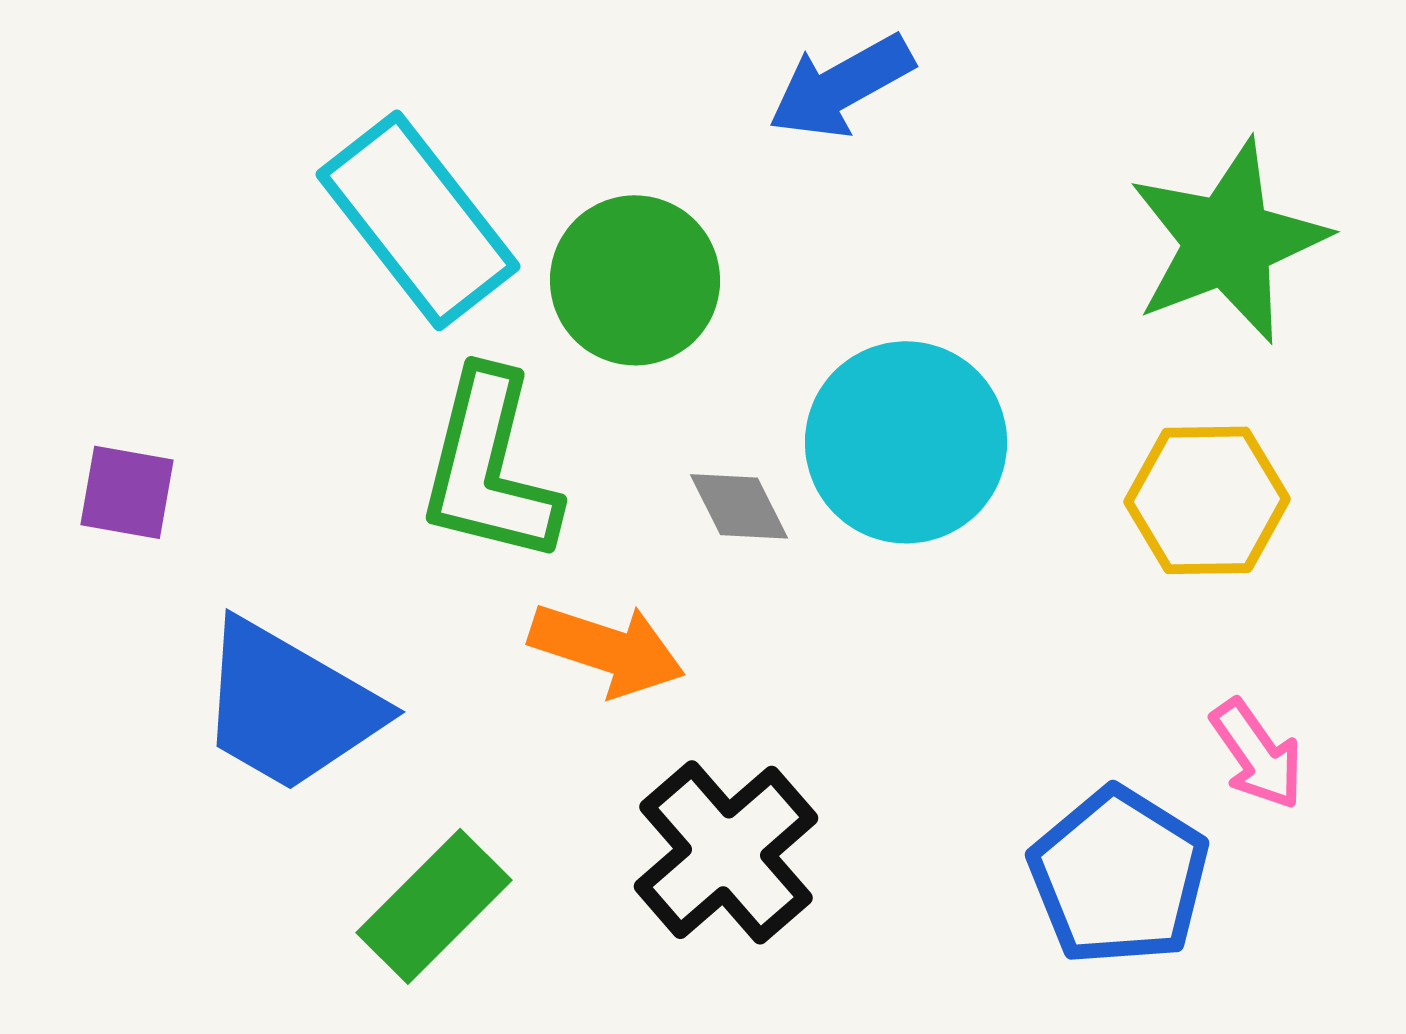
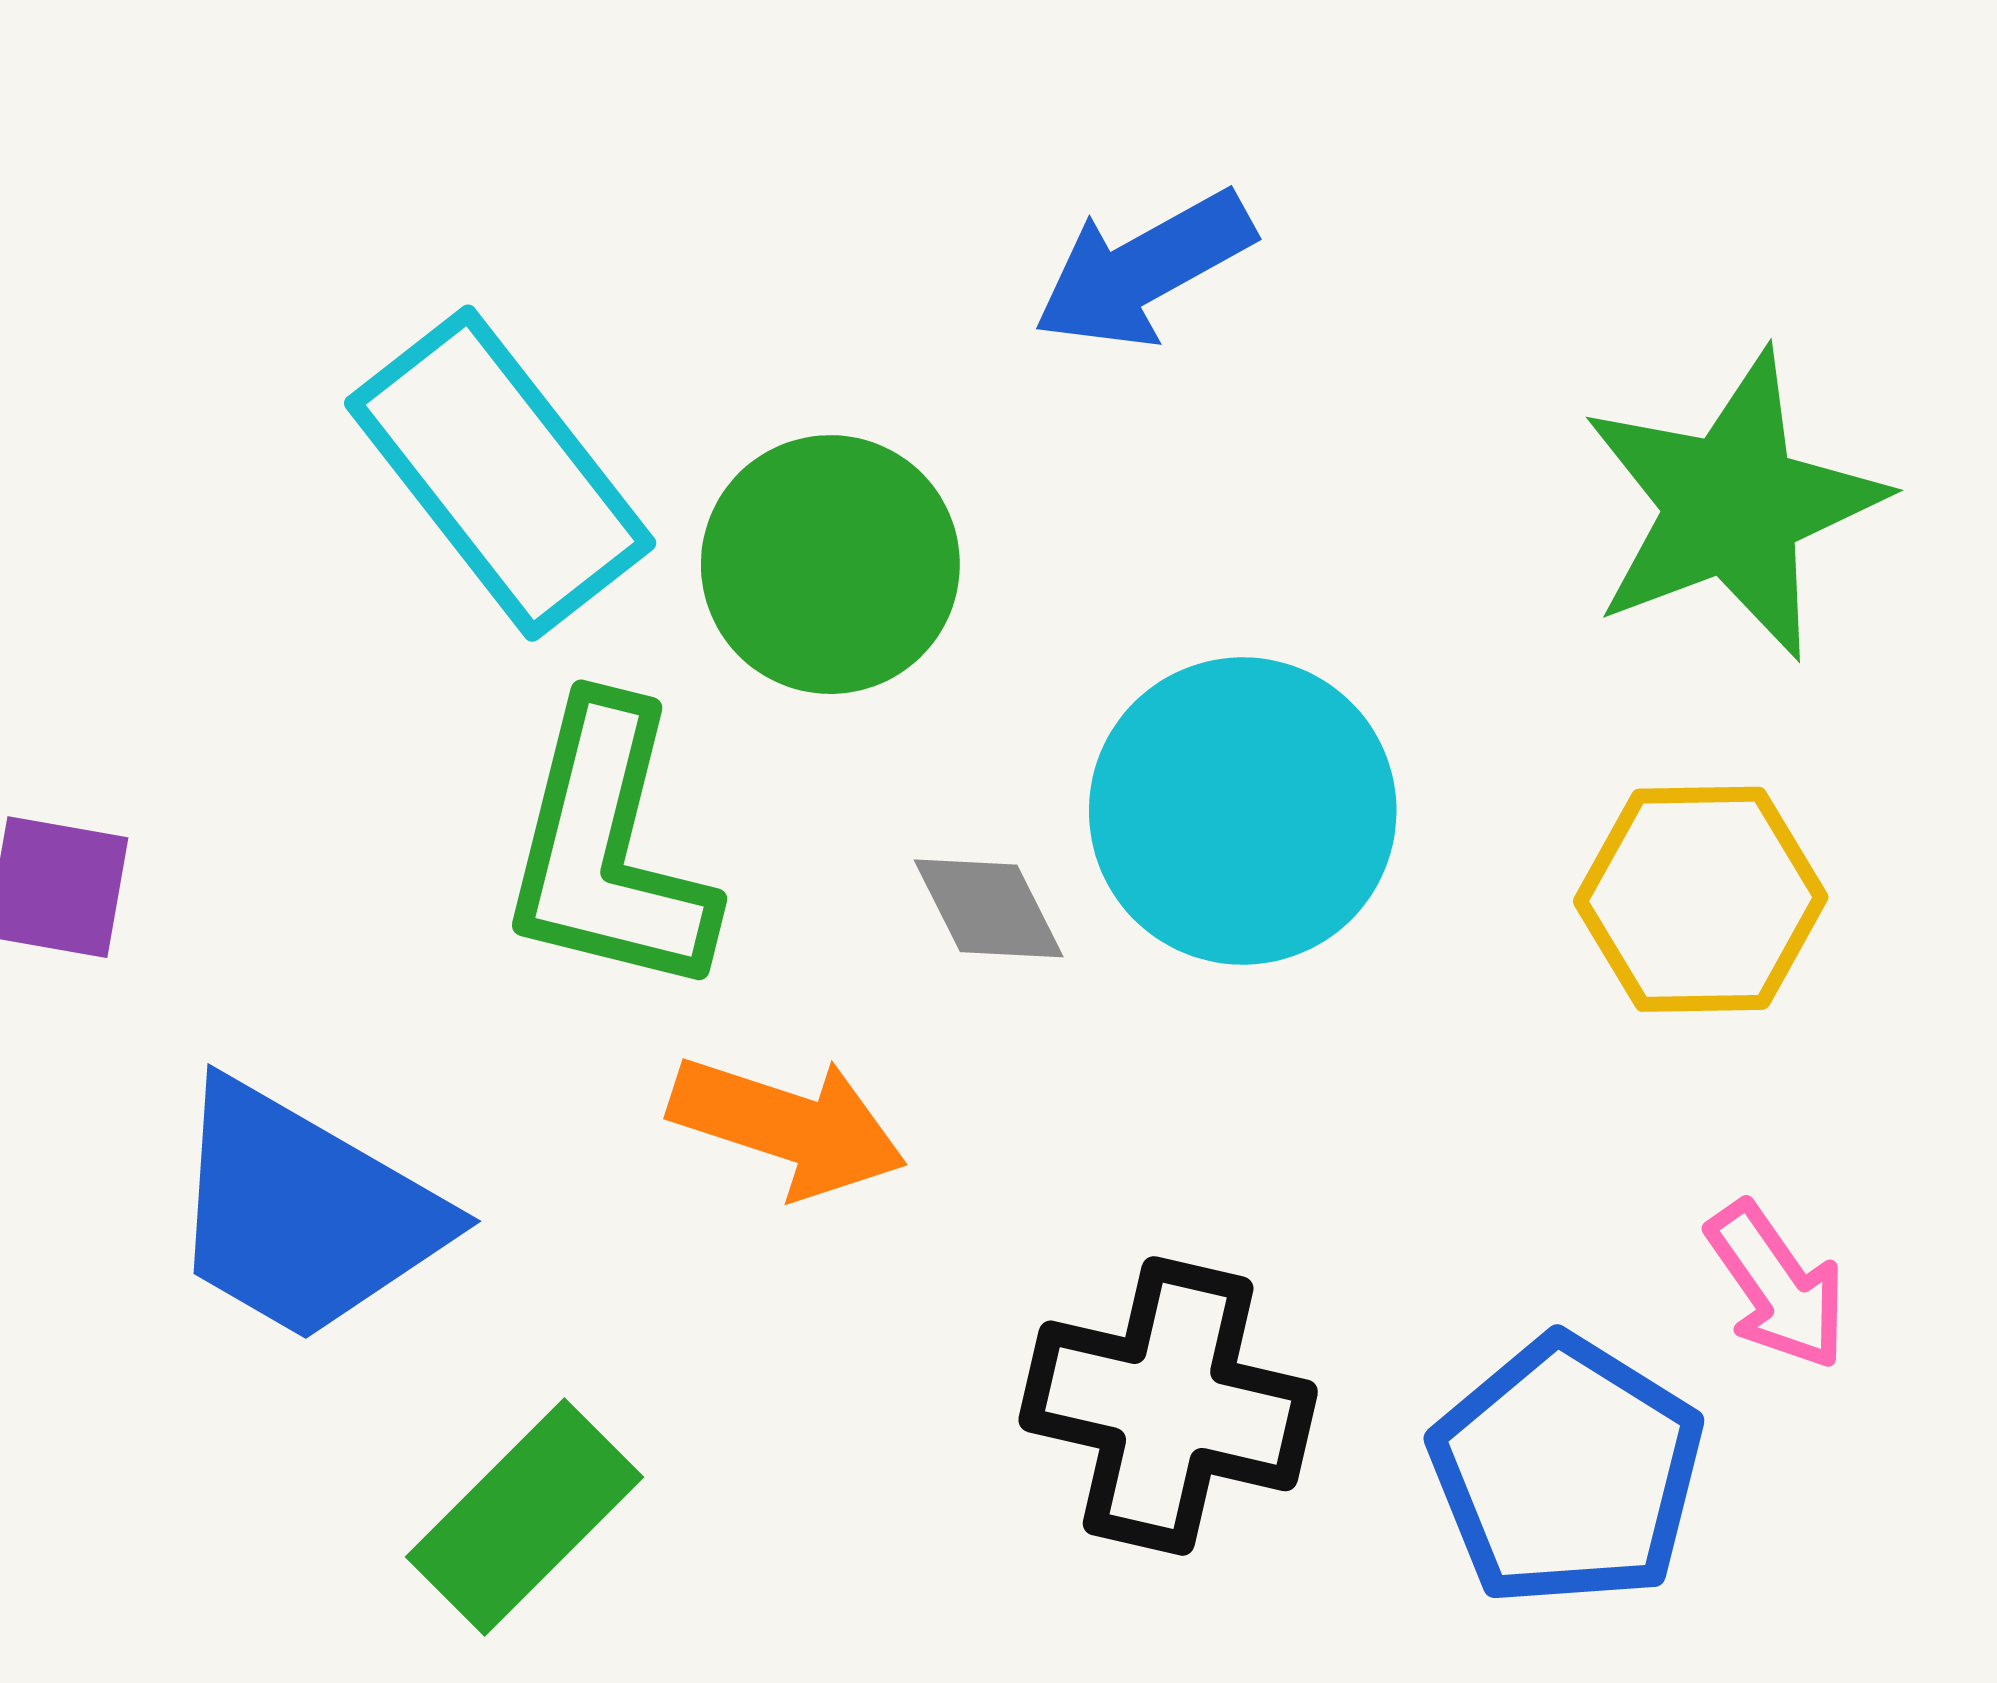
black cross: (726, 852) -> (1168, 1406), moved, turned -36

